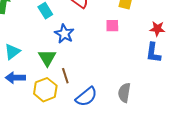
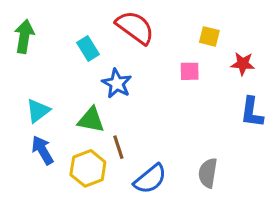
red star: (157, 29) -> (243, 64), moved
green triangle: (47, 58) -> (91, 120), turned -48
blue arrow: (15, 78) -> (42, 150), turned 60

